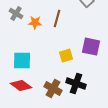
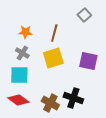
gray cross: (16, 14) -> (22, 53), moved
orange star: (35, 23) -> (25, 32), moved
yellow square: (66, 56) -> (53, 58), moved, size x1.5

